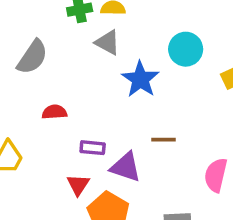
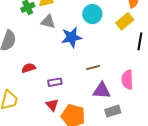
blue star: (140, 79) -> (72, 37), turned -30
purple triangle: (126, 167) -> (102, 90), moved

